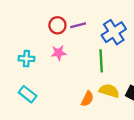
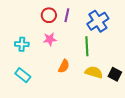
purple line: (78, 25) -> (67, 15), turned -64
orange semicircle: (87, 99) -> (64, 66), moved

